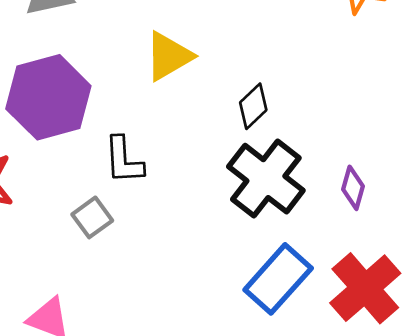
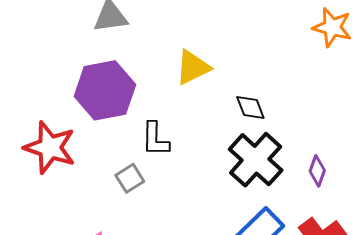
black diamond: (253, 106) -> (250, 107), turned -72

